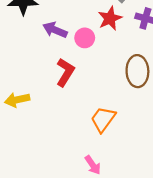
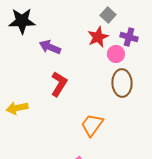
pink circle: (85, 38) -> (116, 54), moved

